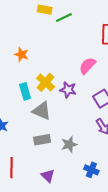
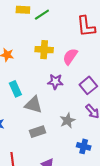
yellow cross: (46, 82) -> (44, 50), moved, turned -30
gray star: (69, 144) -> (67, 121), moved
blue cross: (91, 170) -> (84, 146), moved

